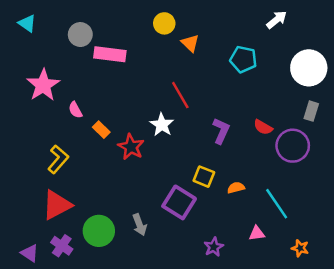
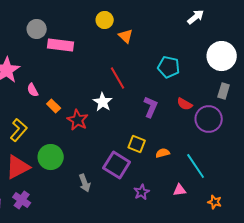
cyan pentagon: (243, 59) -> (169, 67), moved
green circle: (99, 231) -> (51, 157), moved
purple star: (214, 247) -> (142, 192), moved

